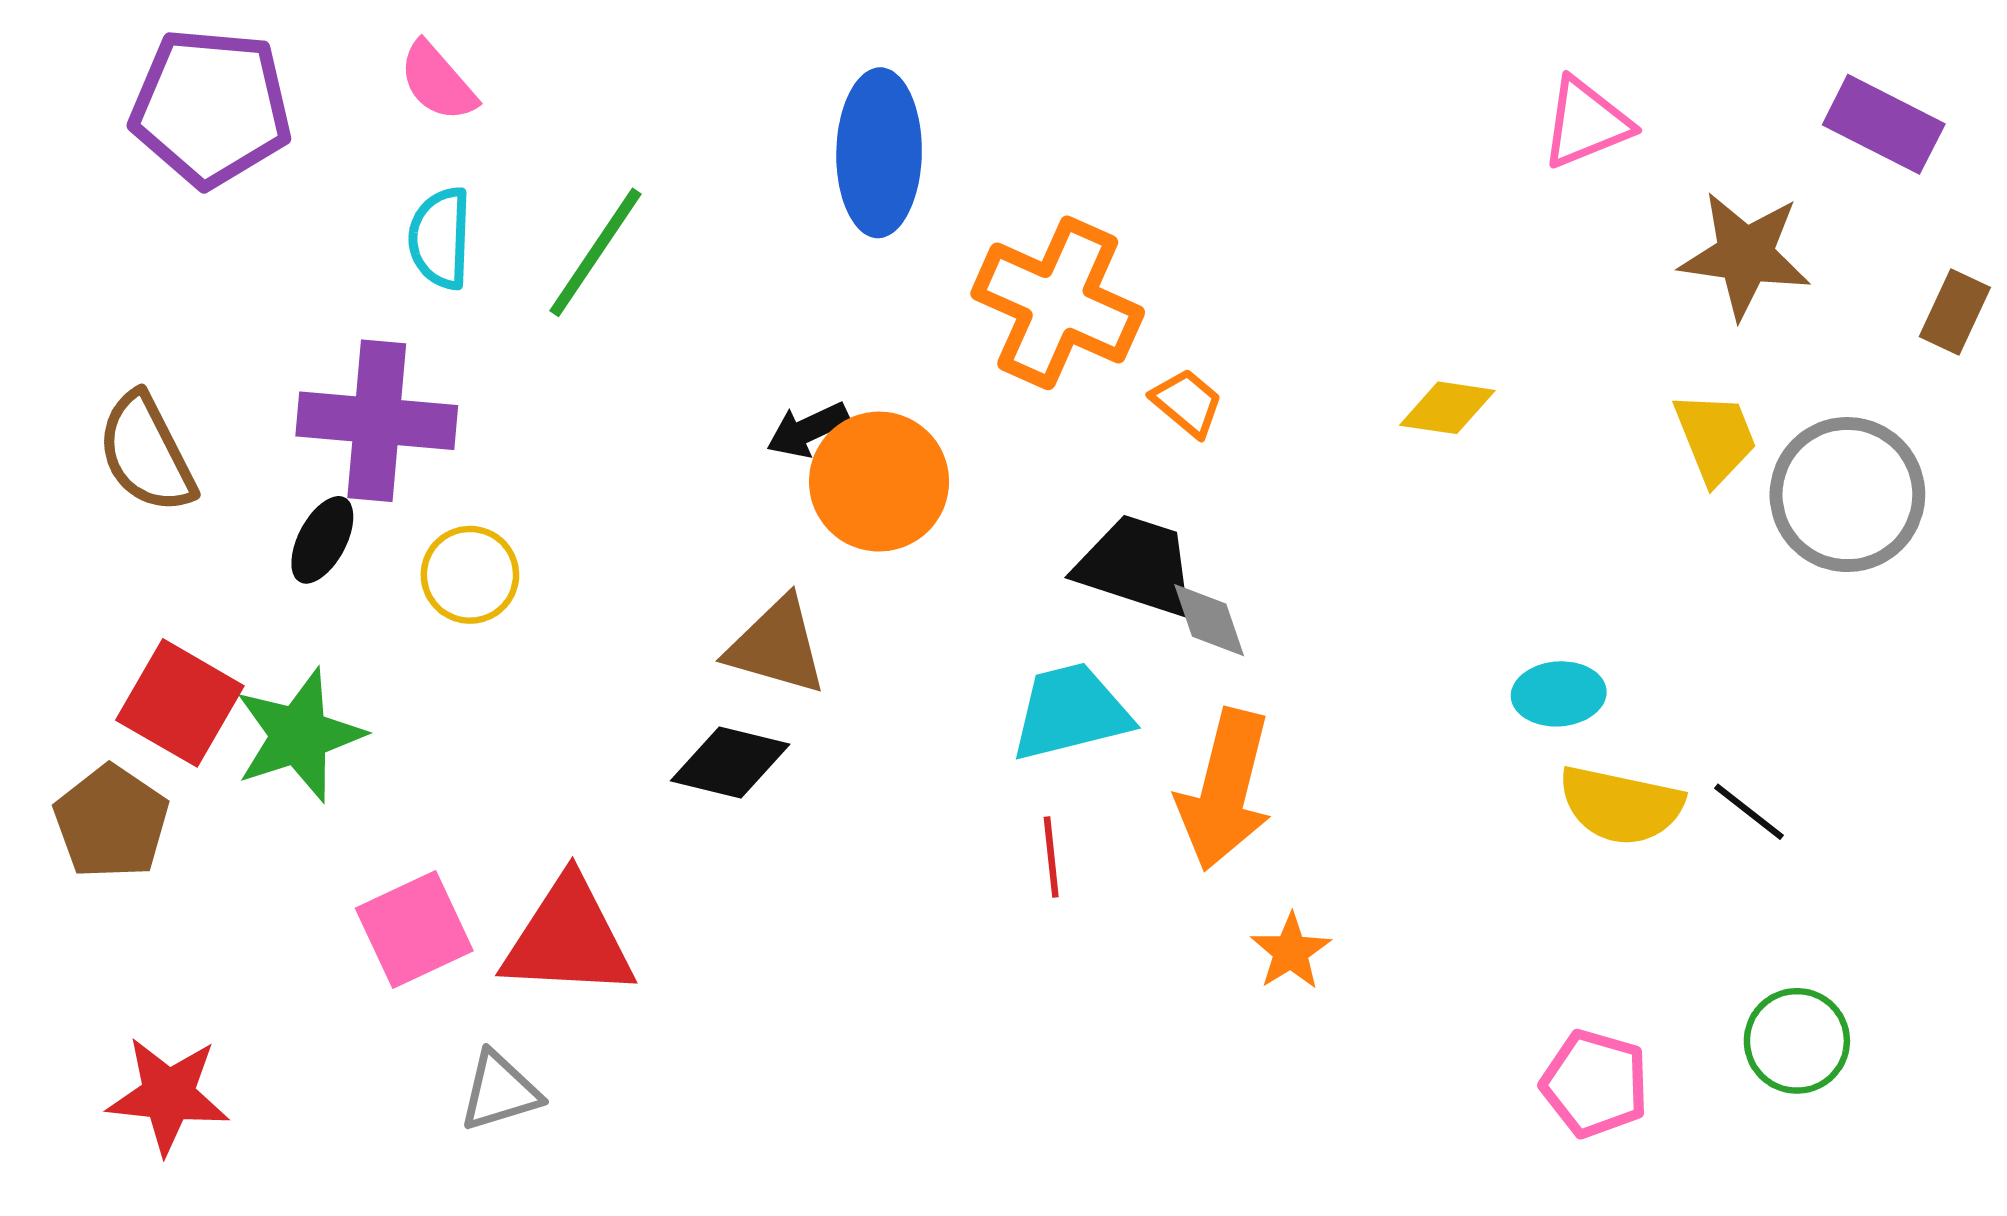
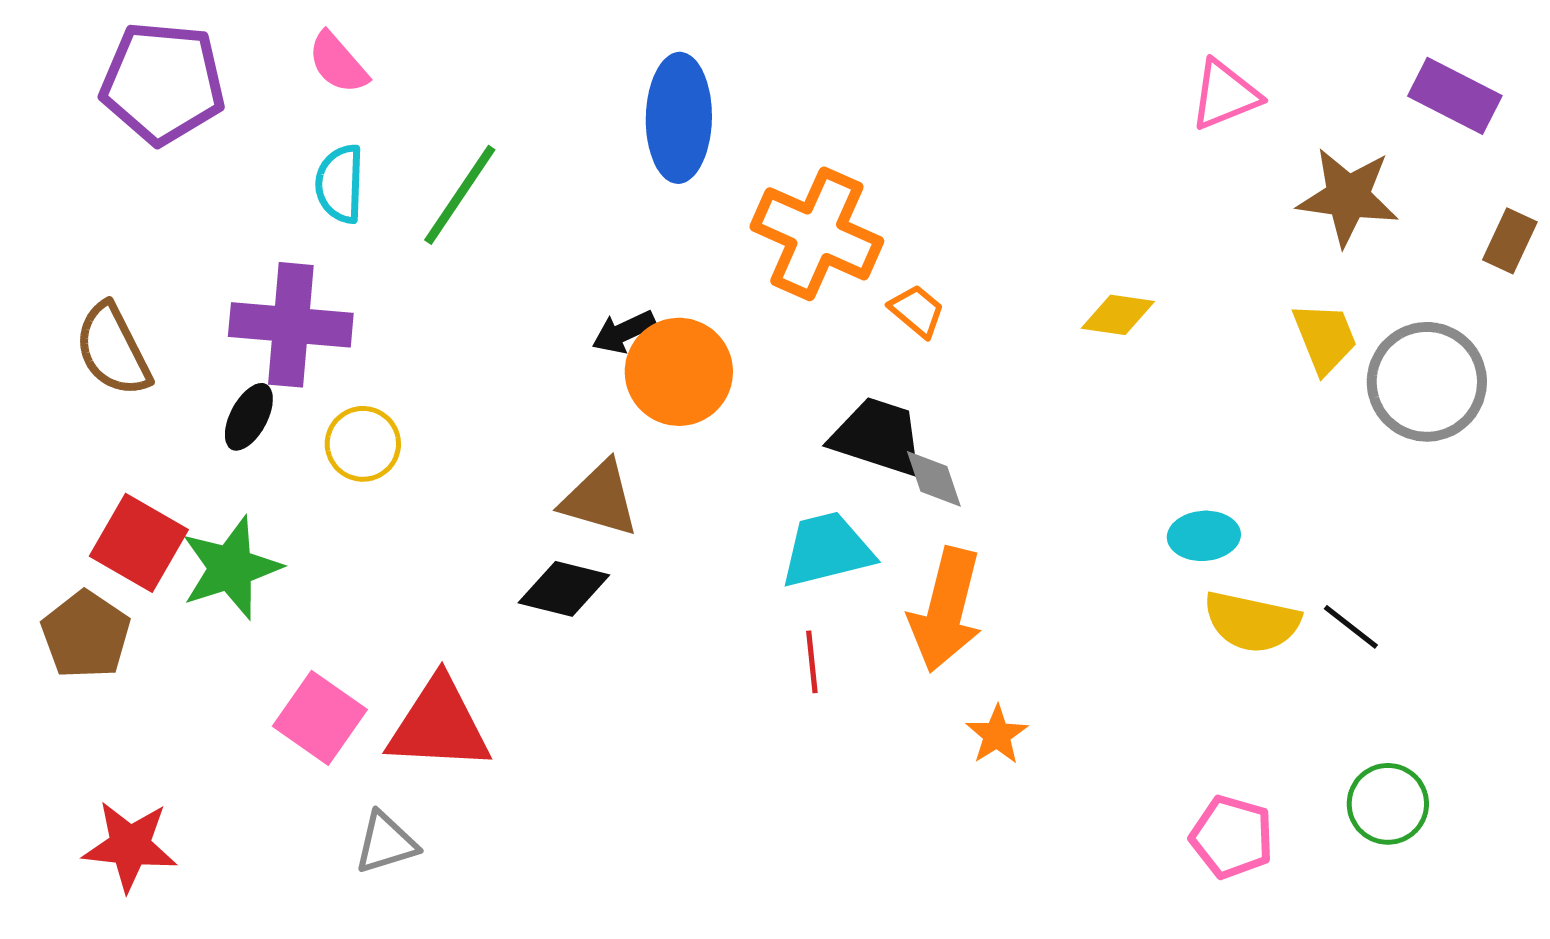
pink square: (414, 930) -> (320, 718), turned -30

